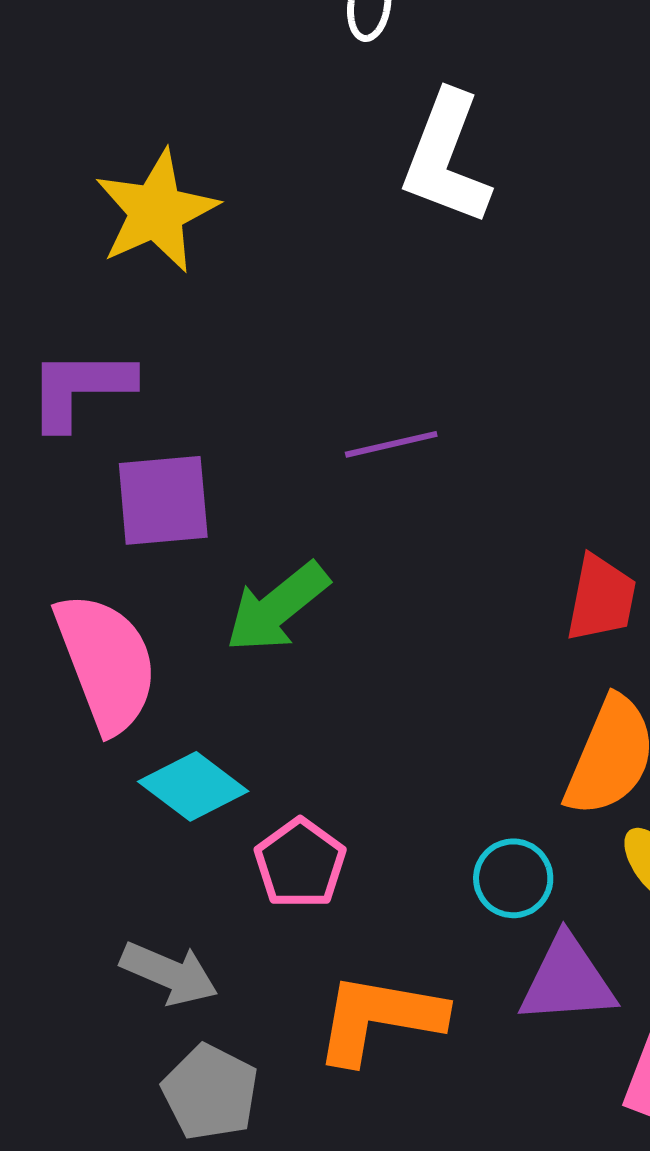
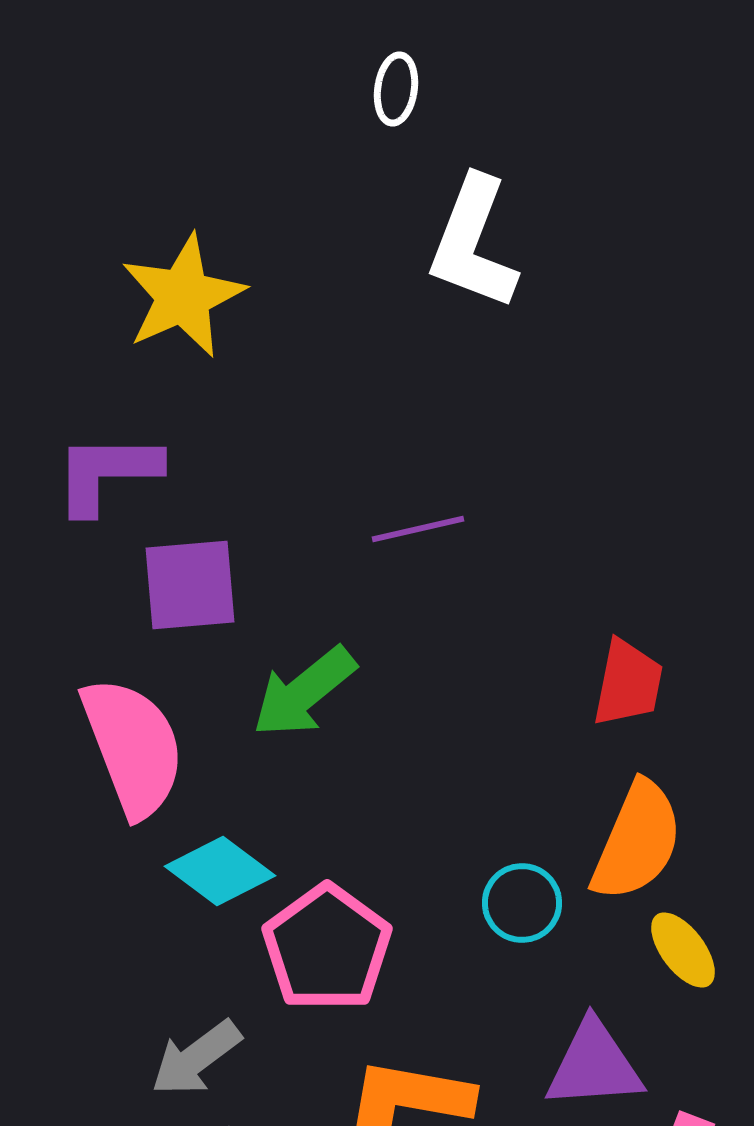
pink pentagon: (300, 863) -> (327, 948), size x1.4
cyan circle: (513, 878) -> (522, 903), moved
gray arrow: (169, 973) -> (196, 1058), turned 120

